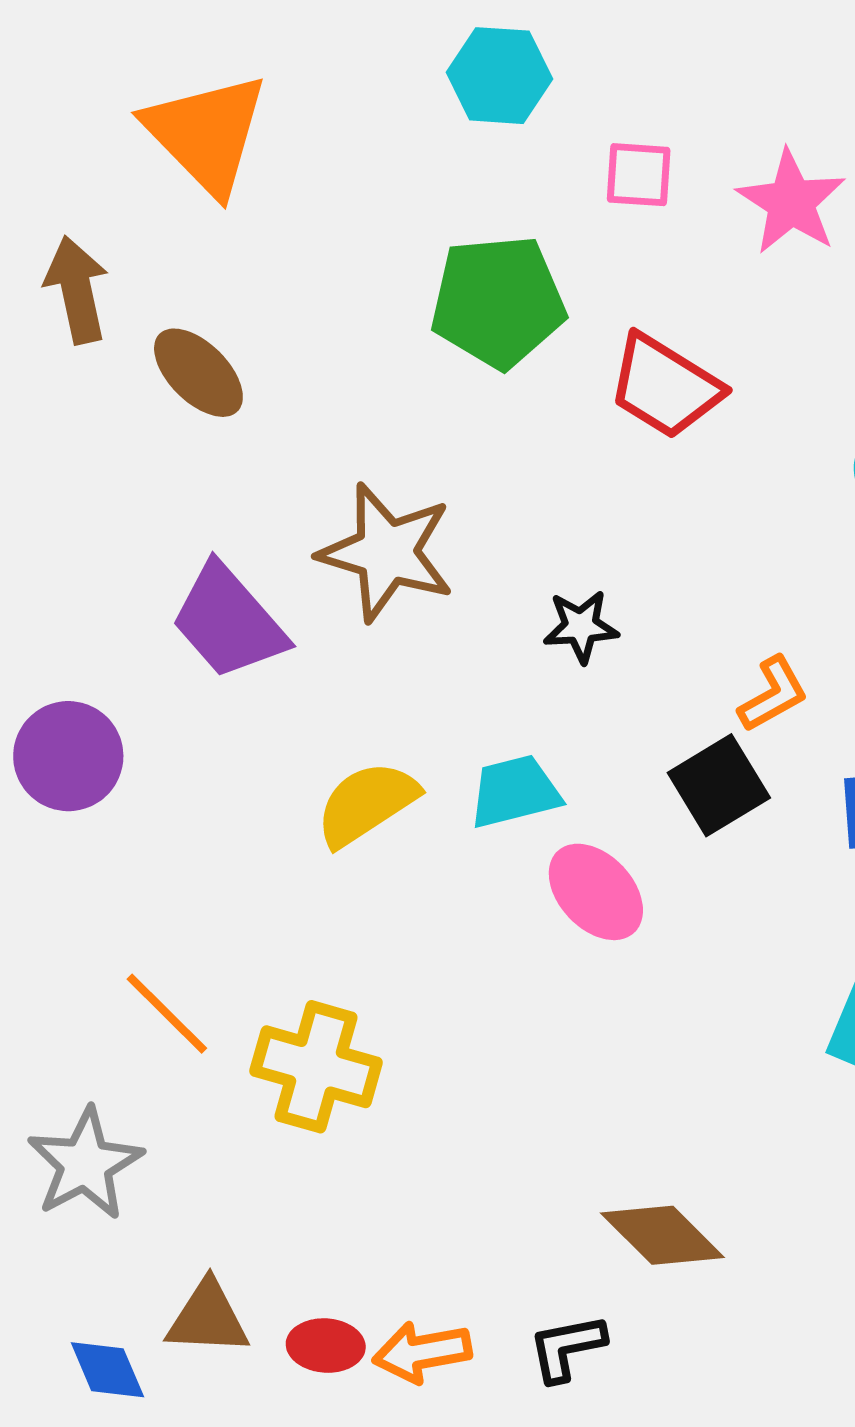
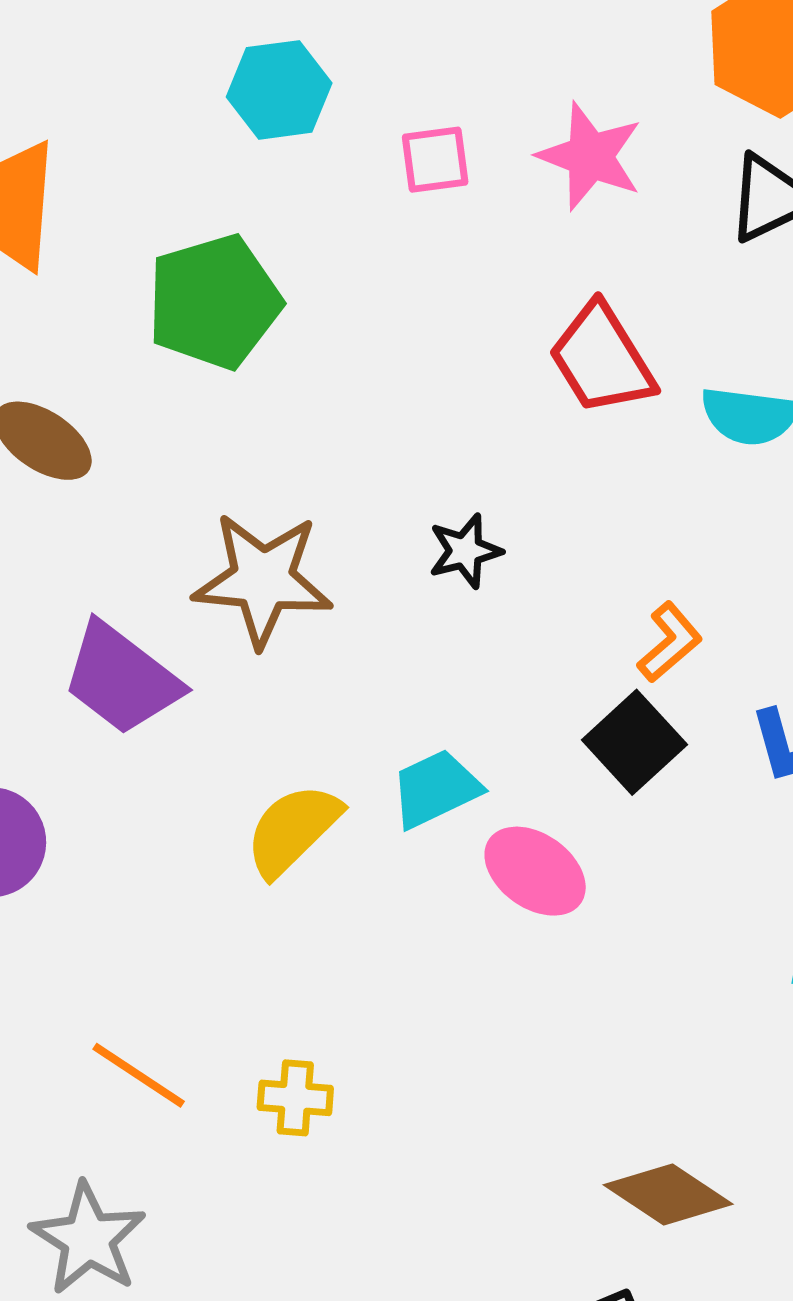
green pentagon: (498, 302) -> (214, 302), moved
red trapezoid: (665, 386) -> (602, 359), moved, turned 38
black star: (581, 626) -> (465, 551), moved
yellow cross: (316, 1067) -> (295, 1098), size x0.6

